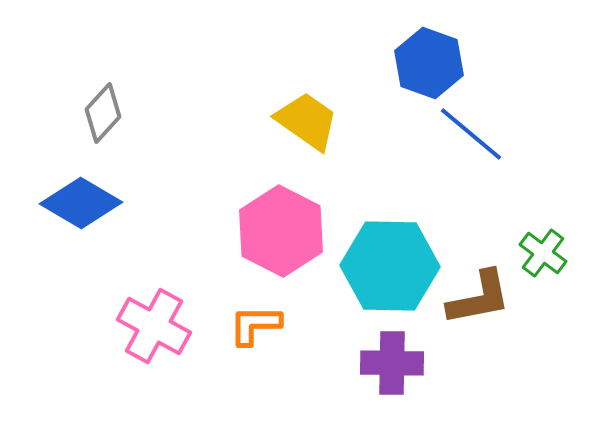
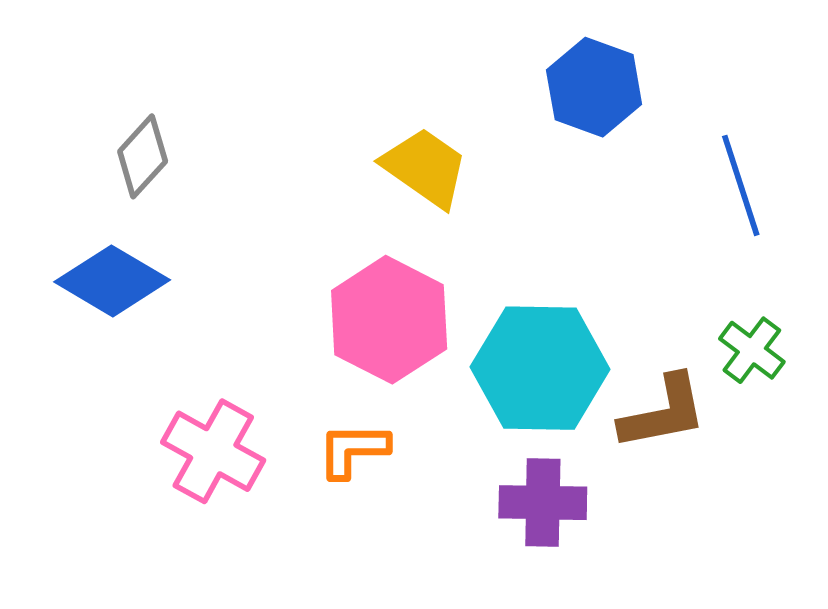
blue line: (471, 134) -> (741, 185), moved, turned 32

